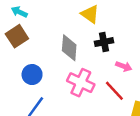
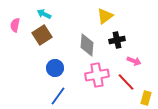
yellow triangle: (90, 14) -> (105, 16), turned 48
pink cross: (81, 83) -> (97, 75), turned -35

